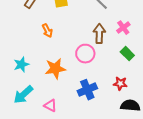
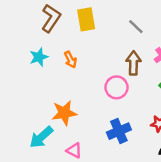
cyan star: (21, 65) -> (39, 57), moved
orange star: (55, 69) -> (64, 113), moved

